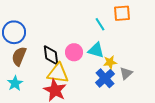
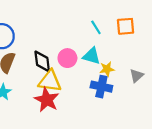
orange square: (122, 13) -> (126, 26), moved
gray triangle: (126, 73) -> (136, 76), moved
blue cross: (105, 78) -> (101, 87), turned -36

